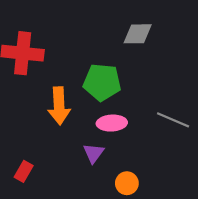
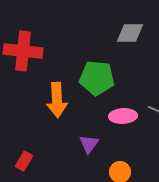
pink ellipse: (112, 123) -> (123, 116), moved

